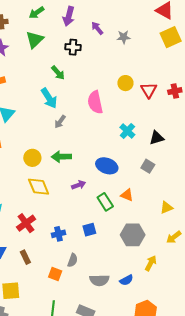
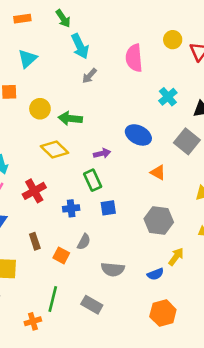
green arrow: (58, 73) -> (63, 18), moved
green arrow: (61, 157) -> (70, 118), moved
yellow circle: (32, 158) -> (40, 109), moved
gray square: (148, 166) -> (187, 141), size x1.5
yellow diamond: (39, 187) -> (55, 149), turned -30
green rectangle: (105, 202) -> (93, 180), moved
brown rectangle: (25, 257) -> (35, 241), moved
blue semicircle: (126, 280) -> (155, 274), moved

